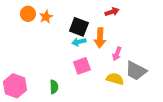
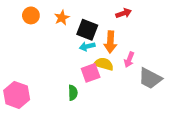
orange star: (46, 17) -> (62, 18), moved
yellow semicircle: (115, 79) -> (104, 64), moved
green semicircle: (54, 87) -> (73, 93), moved

